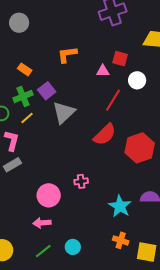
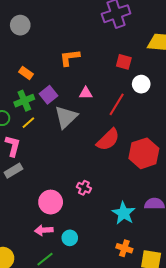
pink triangle: (103, 71) -> (86, 93), moved
pink cross: (81, 181) -> (84, 188), turned 32
cyan circle: (73, 247) -> (70, 238), moved

